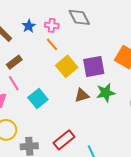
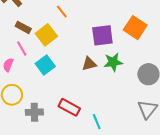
brown rectangle: (14, 62) -> (23, 27), turned 63
yellow square: (67, 66) -> (46, 35), moved
red rectangle: (64, 140) -> (69, 107), turned 65

